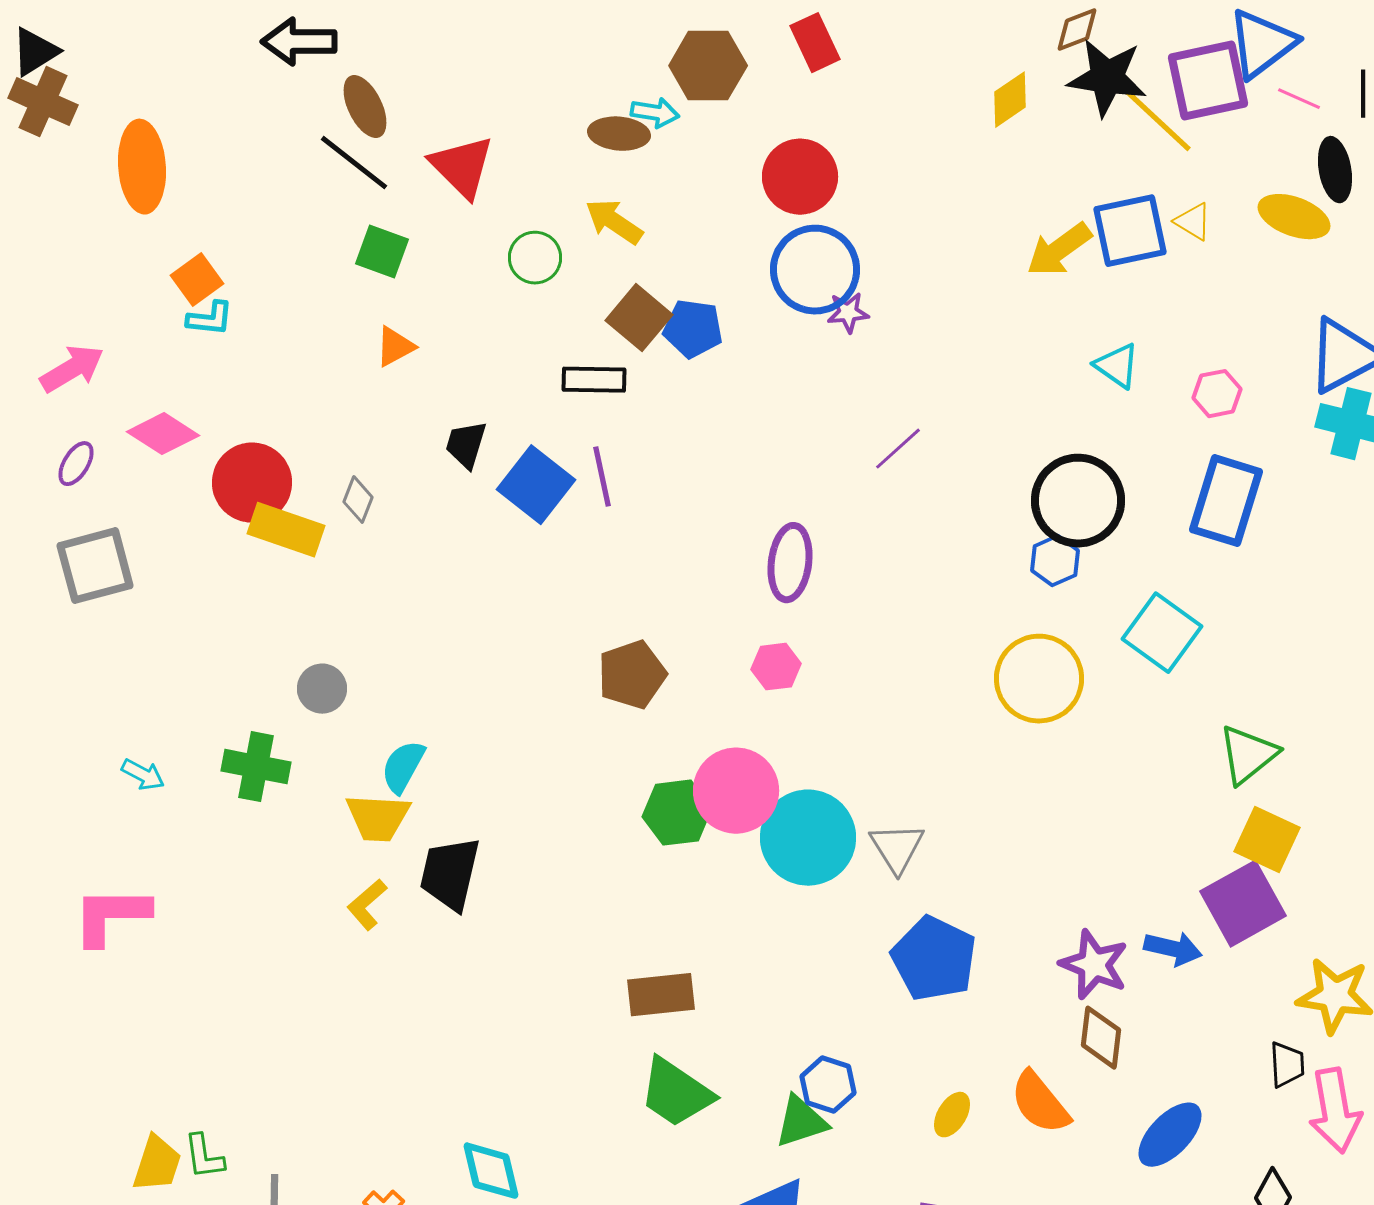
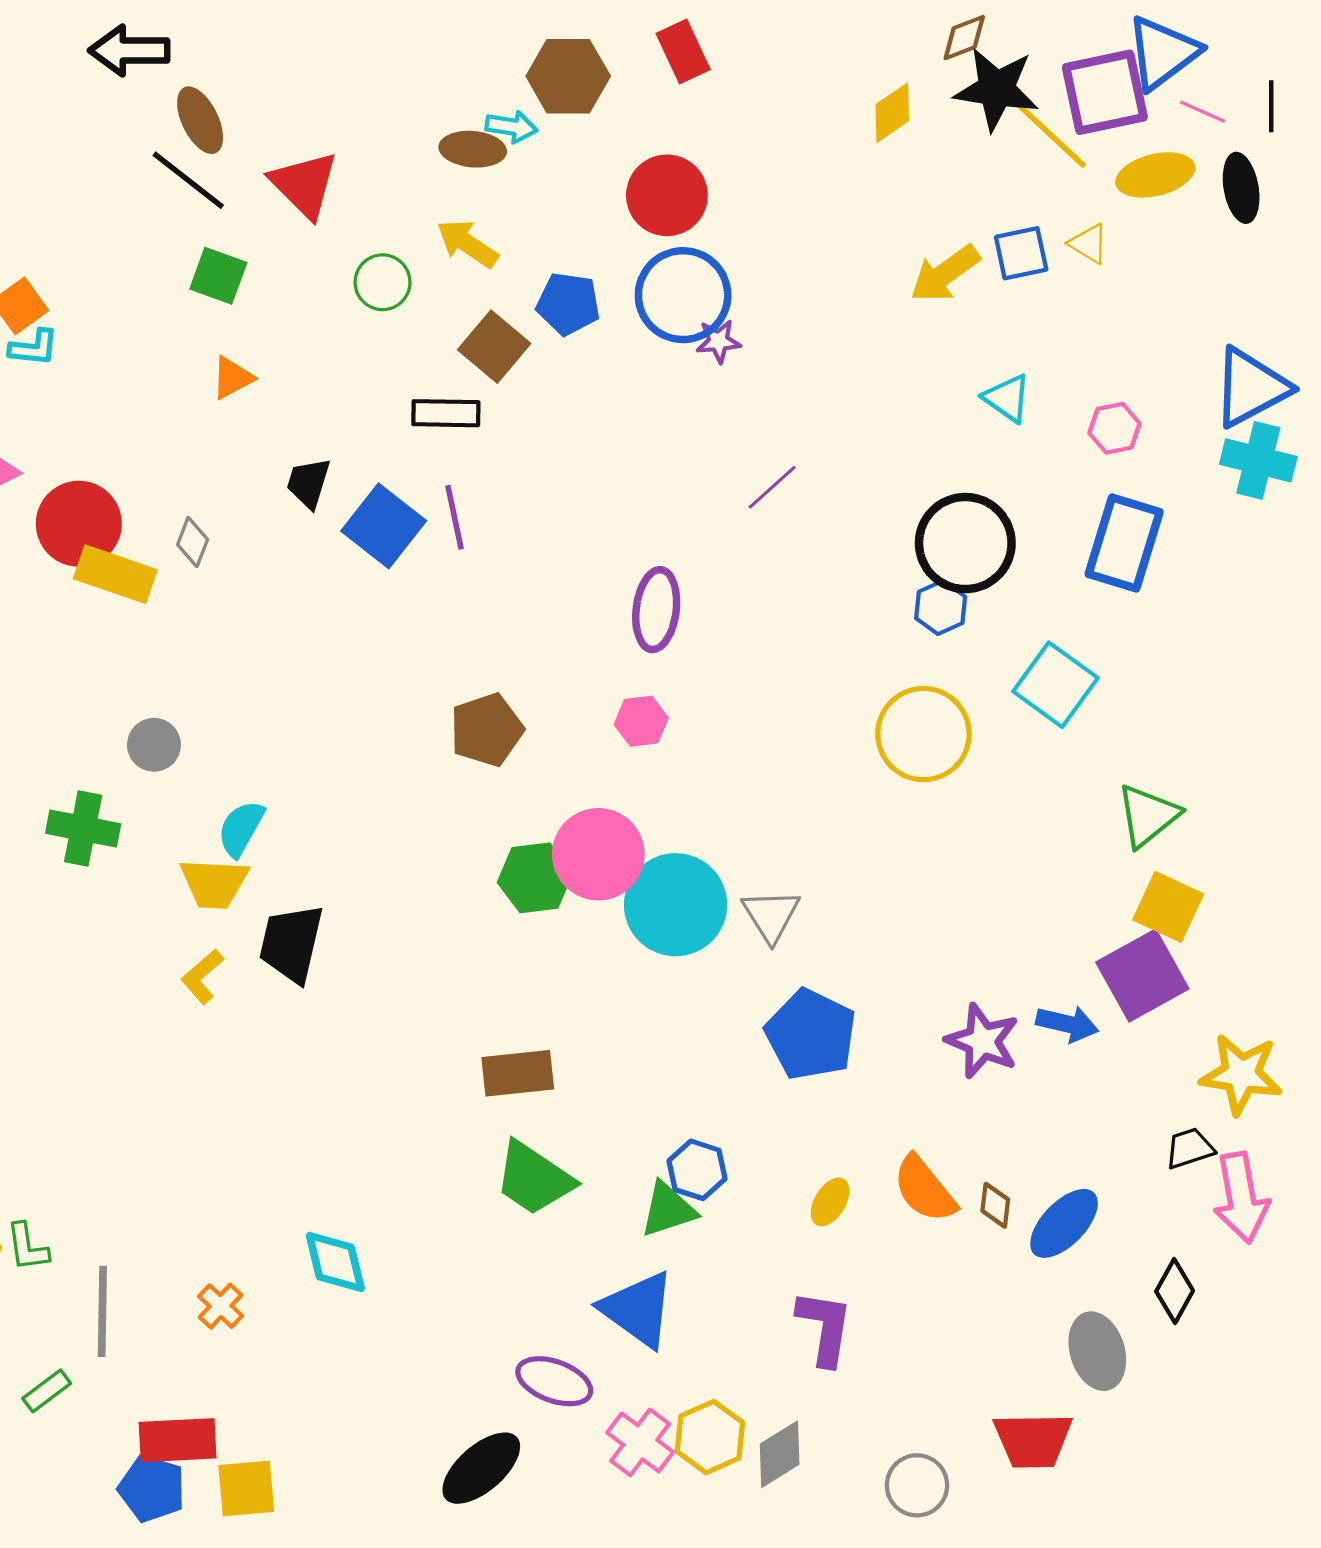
yellow ellipse: (1294, 217) -> (1155, 175), moved, turned -34
blue square: (1130, 231) -> (1021, 253), size x0.7
blue pentagon: (693, 329) -> (568, 304), moved
brown diamond: (1101, 1038) -> (995, 1205), moved, size x0.7
black trapezoid: (1287, 1065) -> (1190, 1148), turned -105

